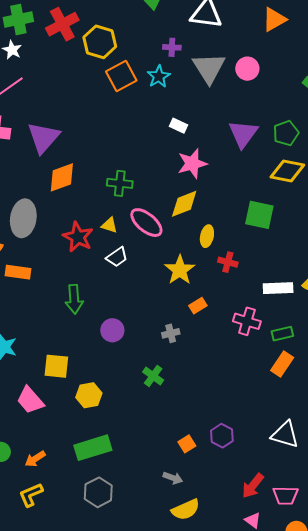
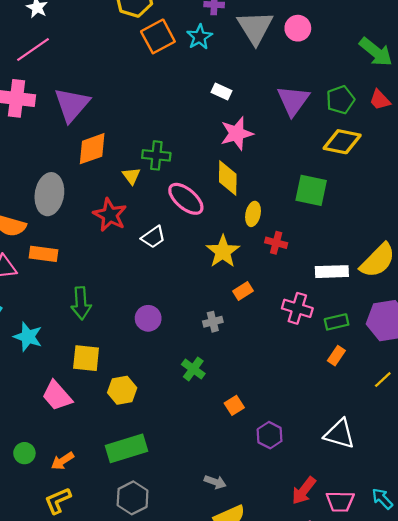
yellow diamond: (184, 204) -> (228, 178), turned -68
yellow triangle: (109, 225) -> (131, 176), moved, turned 36
green arrow: (74, 299) -> (81, 303), moved
orange rectangle: (282, 364) -> (336, 356), size x0.7
orange square: (187, 444) -> (234, 405), moved

